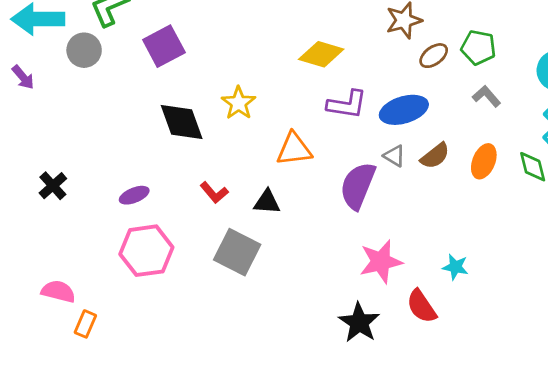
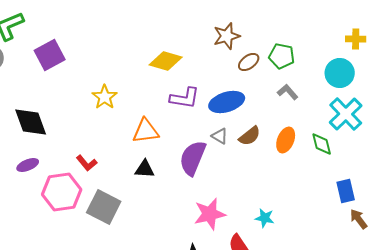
black diamond: (182, 122) -> (31, 122), moved
black triangle: (267, 202) -> (145, 169), moved
pink hexagon: (146, 251) -> (62, 192), moved

